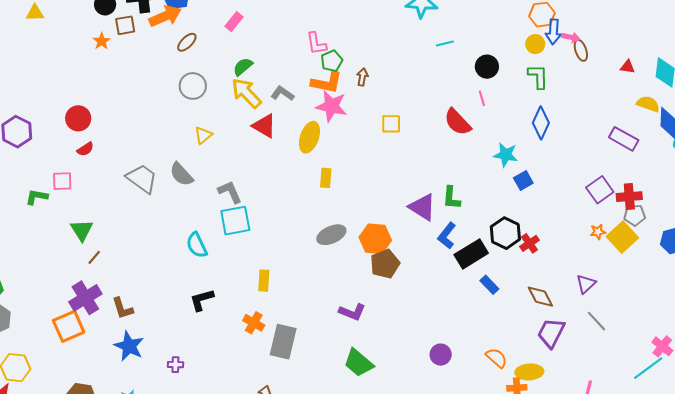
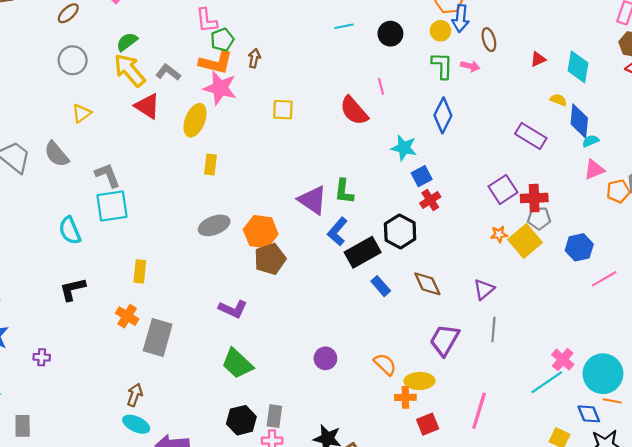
pink arrow: (571, 37) -> (470, 66), moved
black circle: (487, 67) -> (390, 34), moved
red triangle: (627, 67) -> (538, 59), turned -35
yellow semicircle: (648, 104) -> (558, 100), size x0.7
red cross: (529, 243) -> (430, 200), moved
brown diamond: (540, 297) -> (427, 284), moved
gray line: (596, 321) -> (493, 330), turned 45

